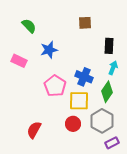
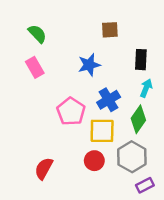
blue star: (49, 50) -> (89, 65), moved
pink rectangle: (19, 61) -> (35, 67), moved, turned 35
blue cross: (84, 77) -> (109, 100), turned 36

